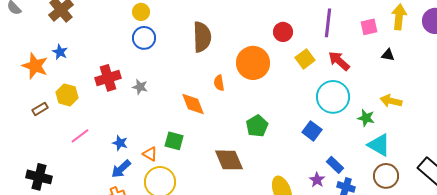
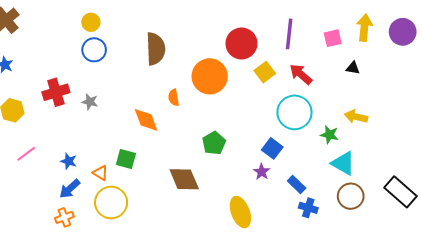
red circle: (283, 32) -> (241, 43), size x1.5
purple star: (317, 180) -> (262, 172), moved

